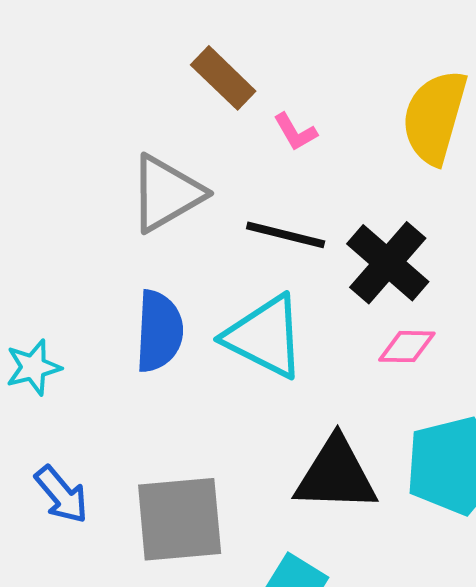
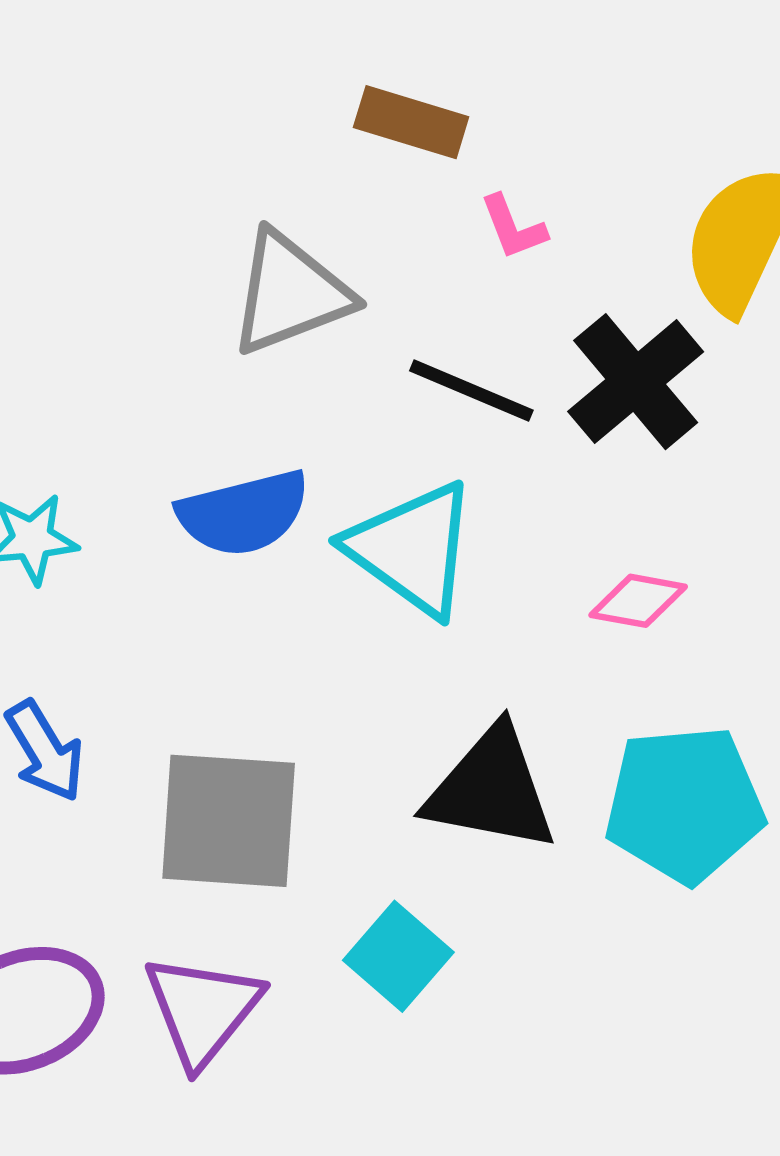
brown rectangle: (223, 78) -> (411, 122), turned -36
black cross: (388, 263) -> (636, 382), moved
blue semicircle: (159, 331) -> (243, 513), turned 64

